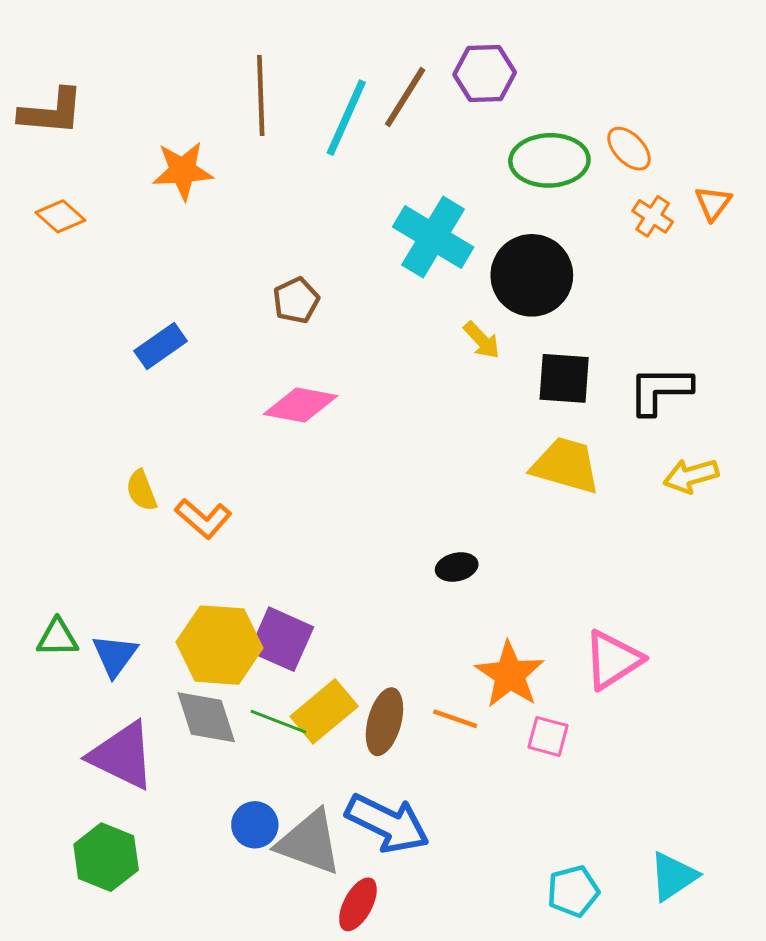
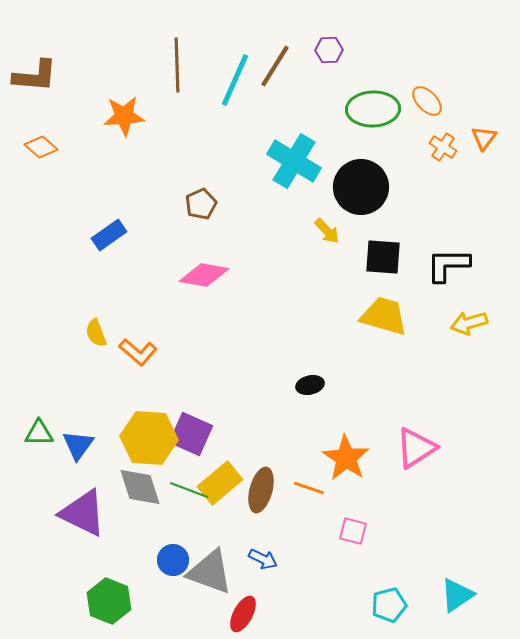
purple hexagon: (485, 73) -> (329, 50), size x0.7
pink square: (548, 736) -> (353, 531), moved
blue arrow: (387, 823) -> (263, 559), size x0.5
green hexagon: (106, 857) -> (109, 601), moved

